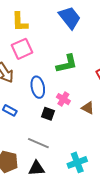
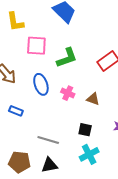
pink square: (22, 49) -> (36, 46), moved, turned 35
black square: (48, 114) -> (85, 130), moved

